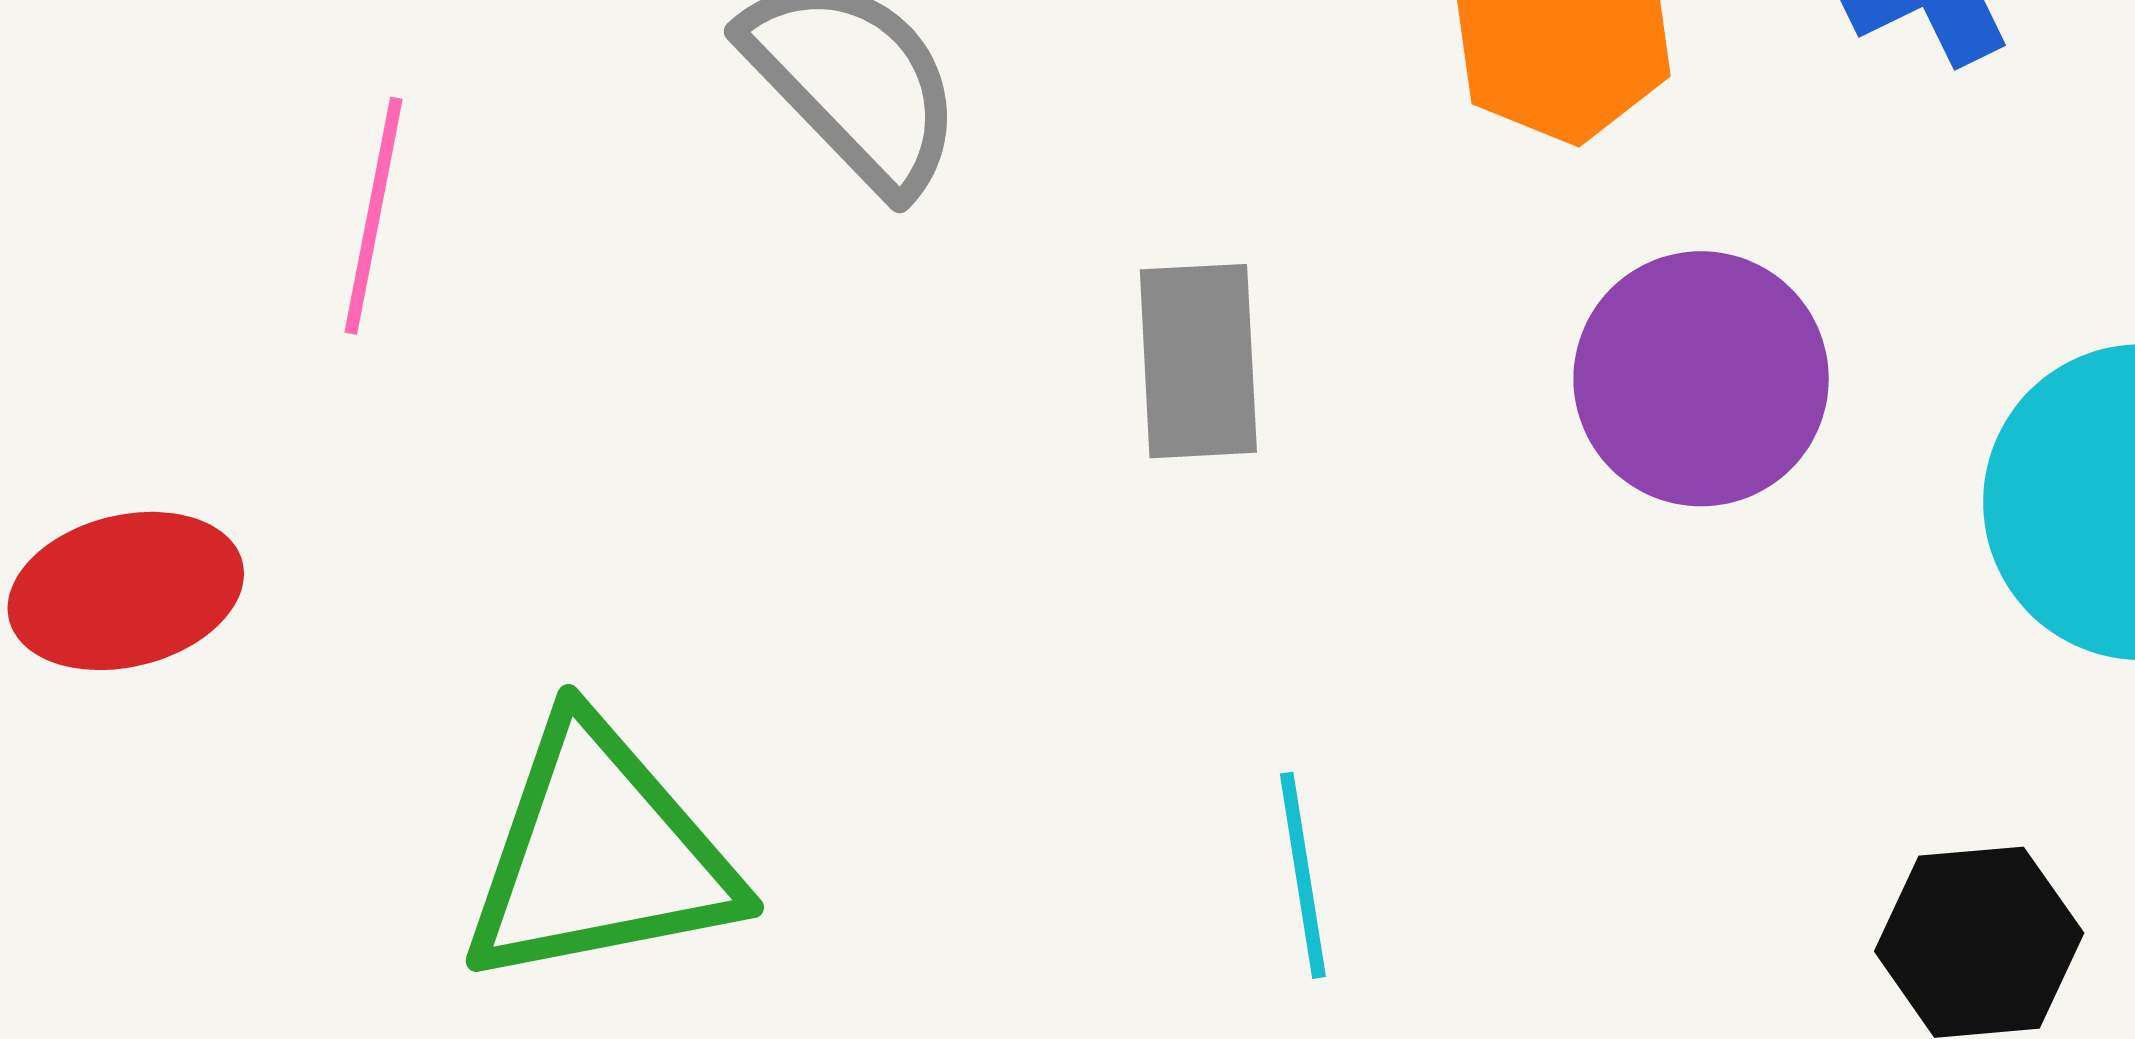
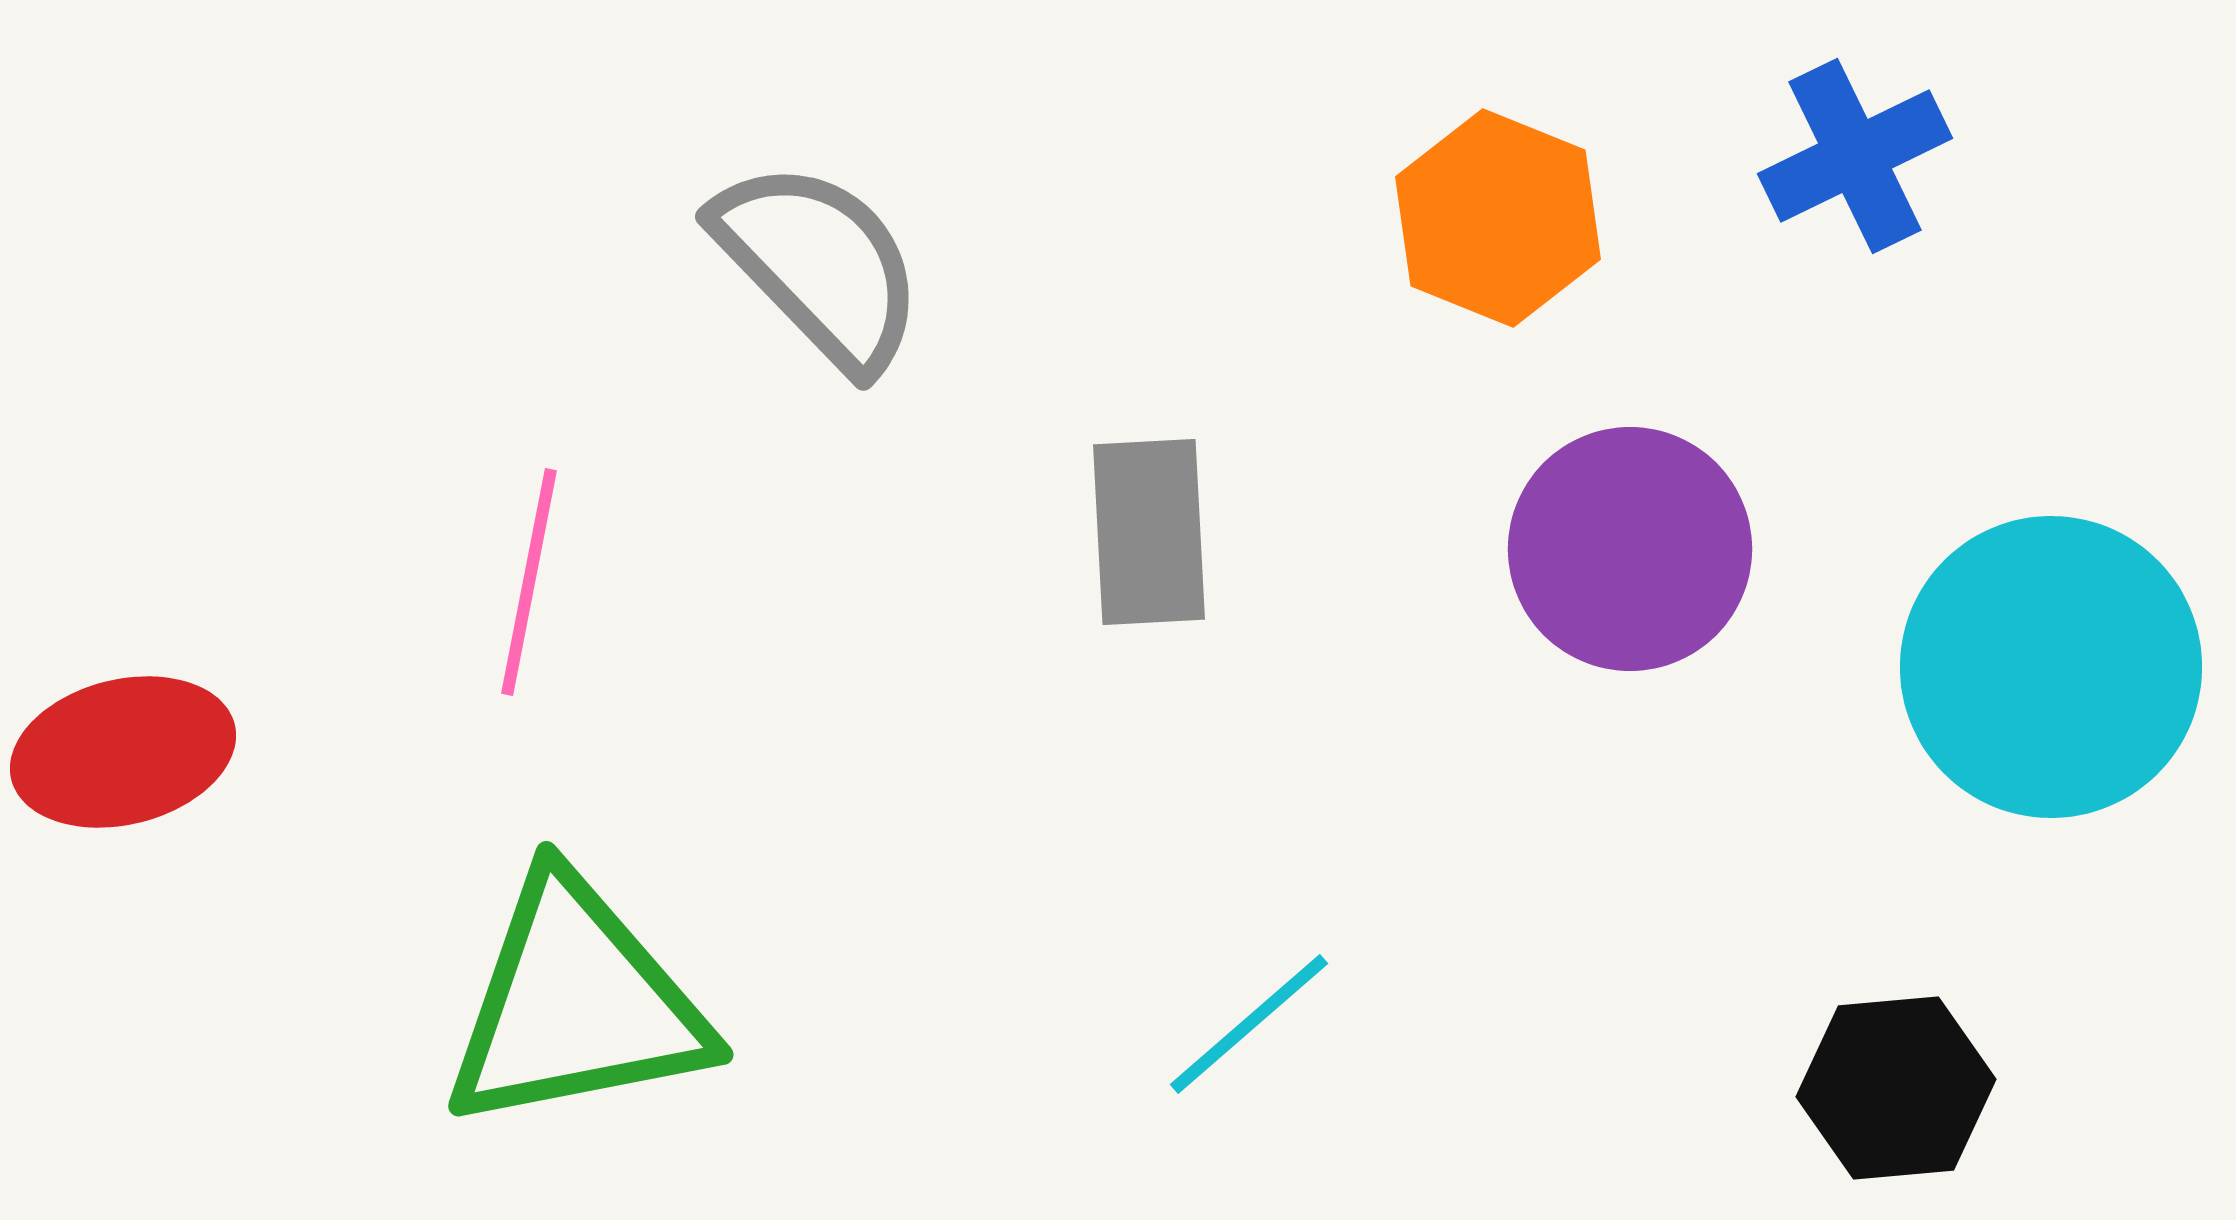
pink line: (374, 216) -> (529, 582), moved
cyan line: (1303, 875) -> (1249, 1024), turned 58

